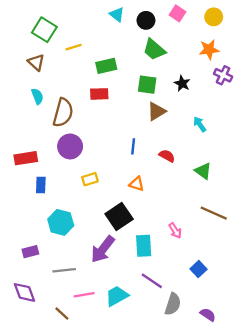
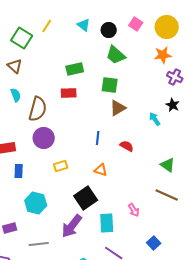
yellow circle: (214, 17) -> (167, 27), size x1.5
yellow line: (74, 47) -> (47, 26), moved, turned -40
black star: (182, 83) -> (173, 105), moved
green triangle: (203, 171) -> (168, 165), moved

